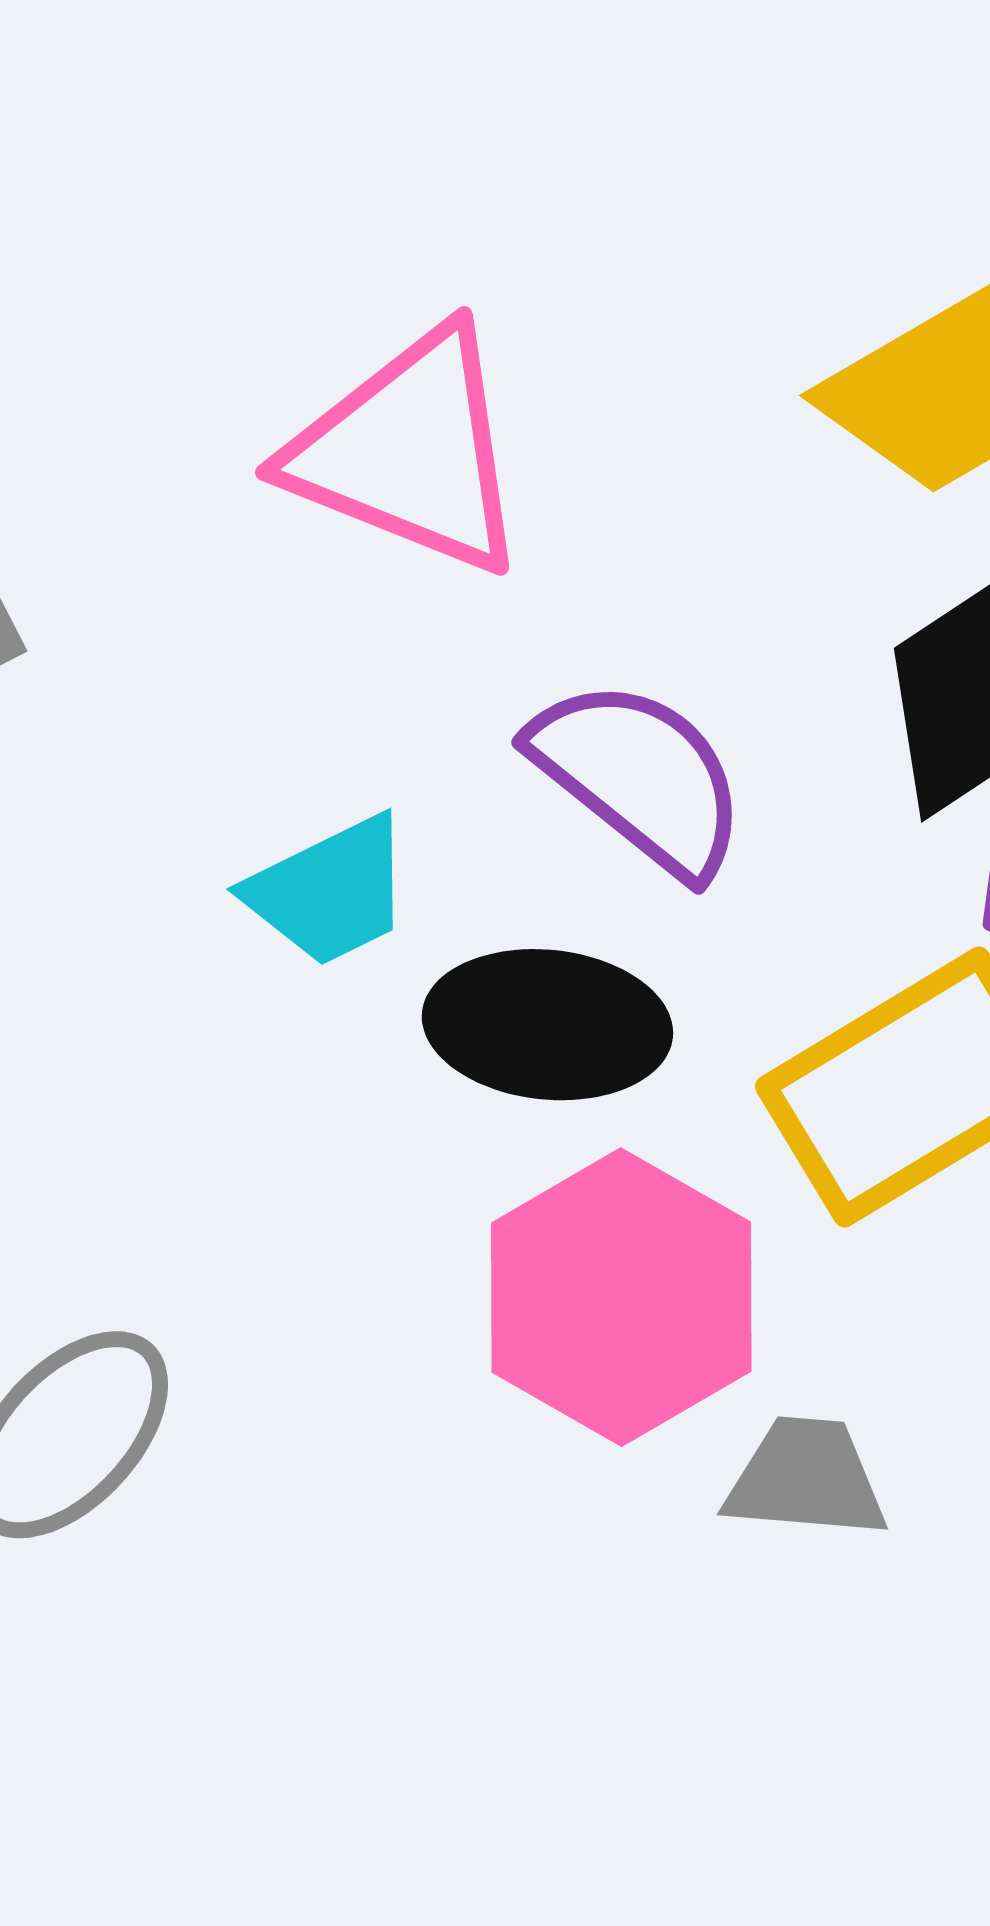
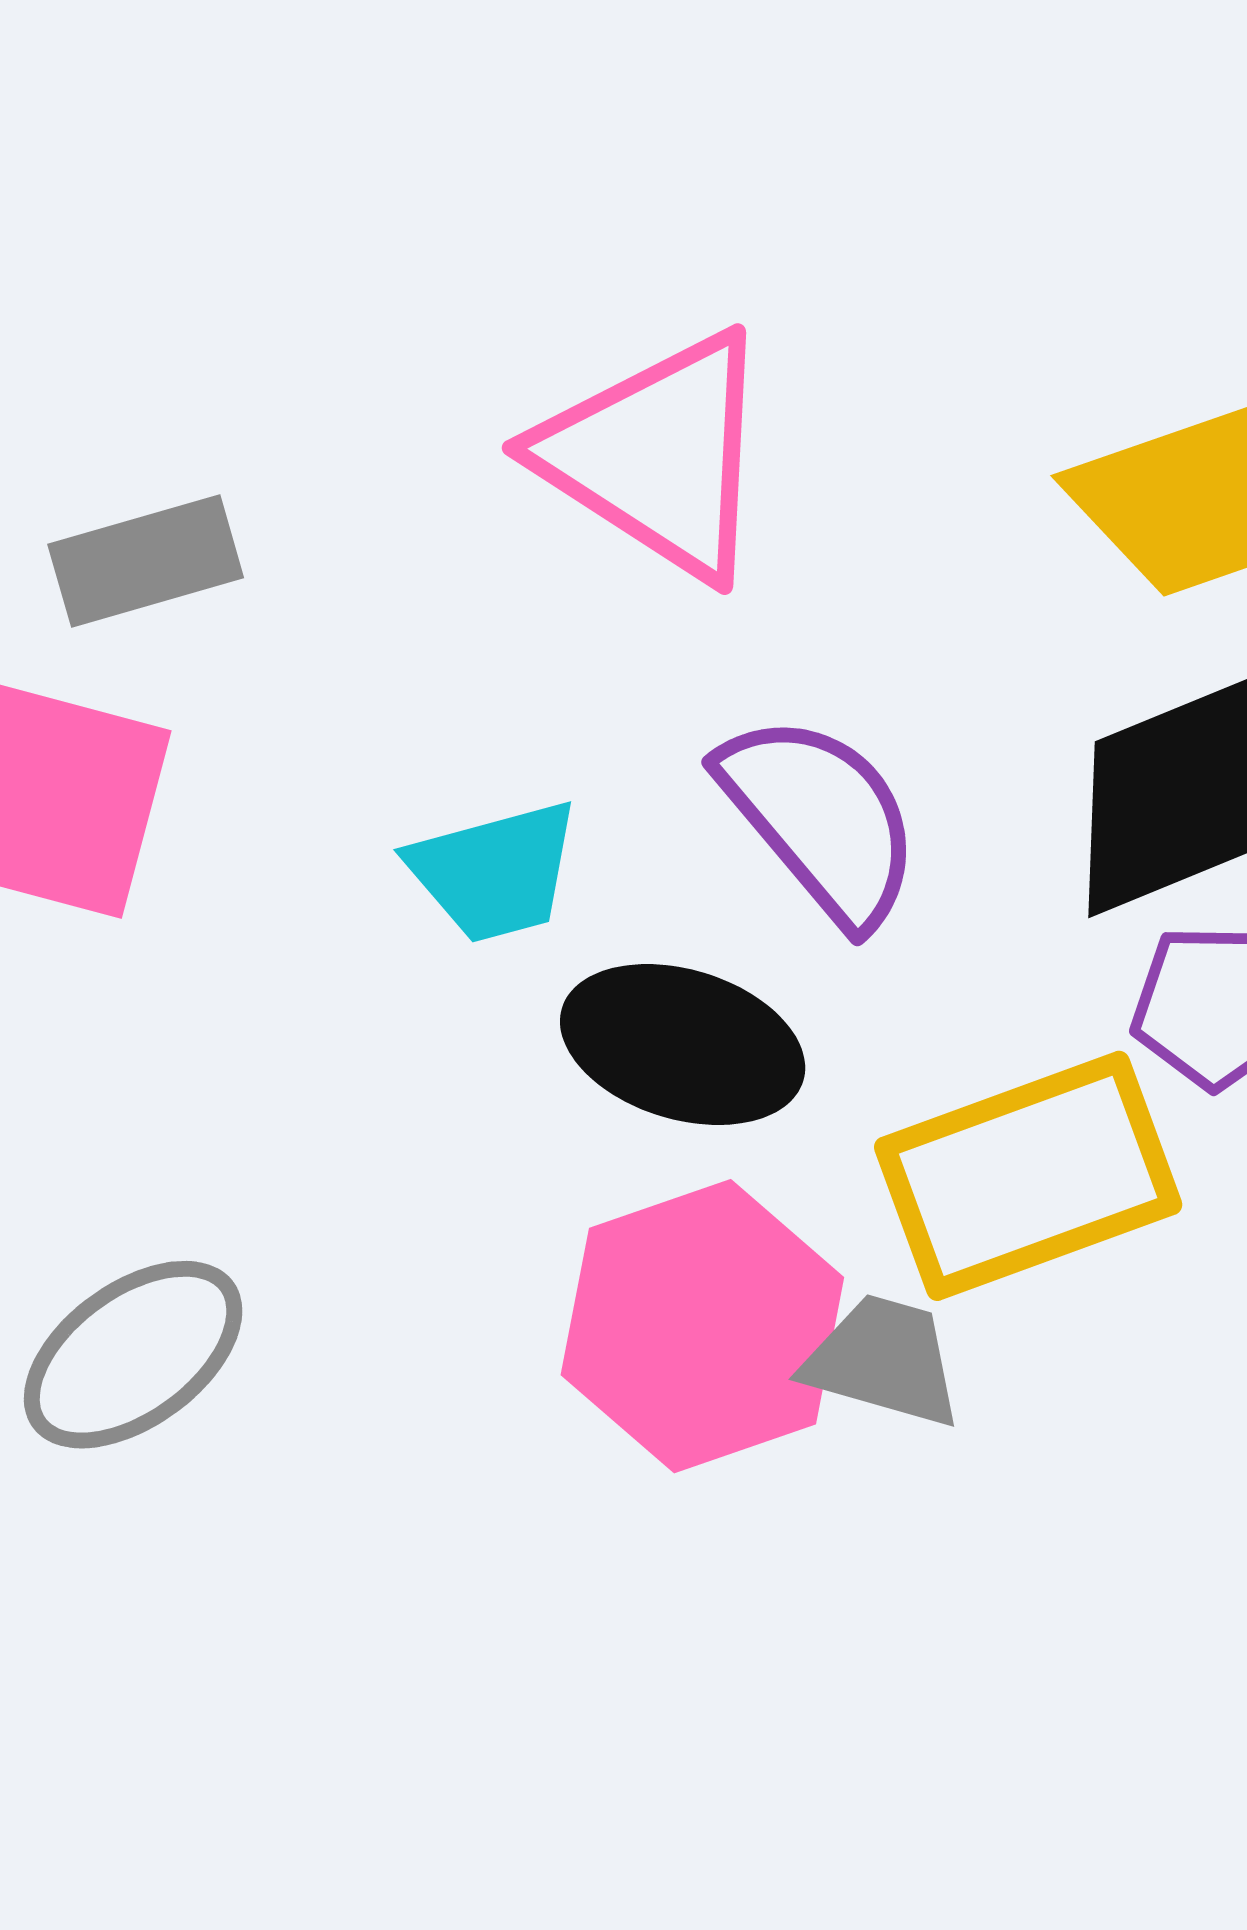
gray trapezoid: (806, 1478) -> (883, 1361), moved

